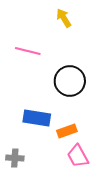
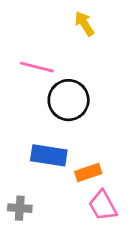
black circle: (70, 81) -> (69, 100), moved

